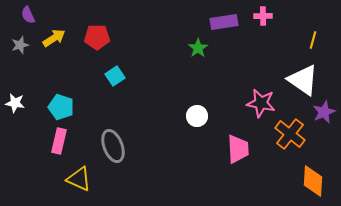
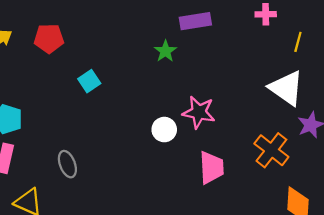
pink cross: (263, 16) -> (266, 14), moved
cyan square: (115, 76) -> (89, 81), moved
pink star: (261, 103) -> (199, 112), moved
gray ellipse: (113, 146) -> (67, 164), size x0.7

